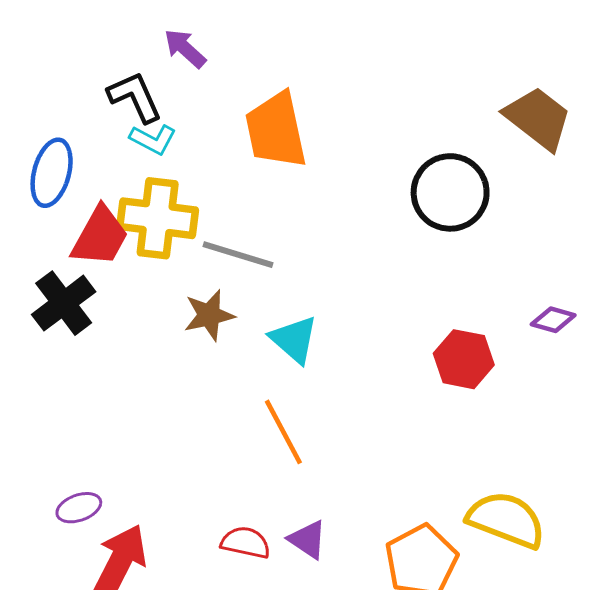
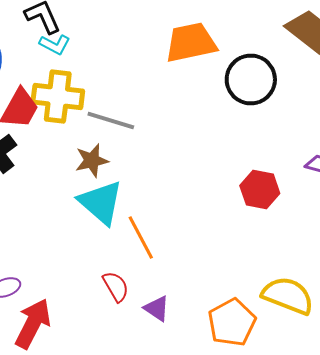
orange trapezoid: (276, 130) -> (191, 42), moved, turned 90
cyan triangle: (294, 339) -> (101, 202), moved, size x1.4
red semicircle: (246, 543) -> (116, 286), moved, turned 48

